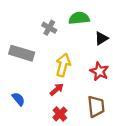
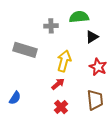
gray cross: (49, 28) -> (51, 26), turned -32
black triangle: (101, 38) -> (92, 37), moved
blue semicircle: (18, 99) -> (15, 98), moved, turned 72

